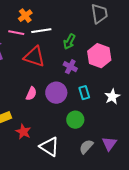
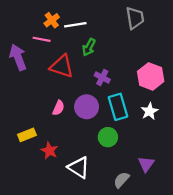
white line: (41, 31) -> (75, 25), moved
green arrow: (69, 42) -> (89, 47), moved
pink hexagon: (99, 56) -> (151, 76), moved
cyan rectangle: (84, 93) -> (118, 107), size x1.6
gray semicircle: (86, 147) -> (121, 180), moved

